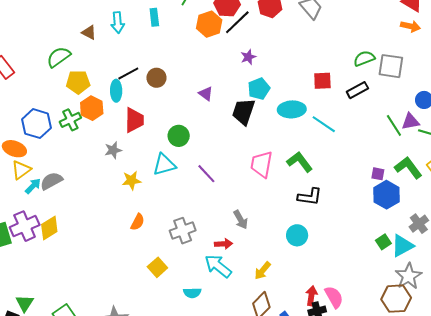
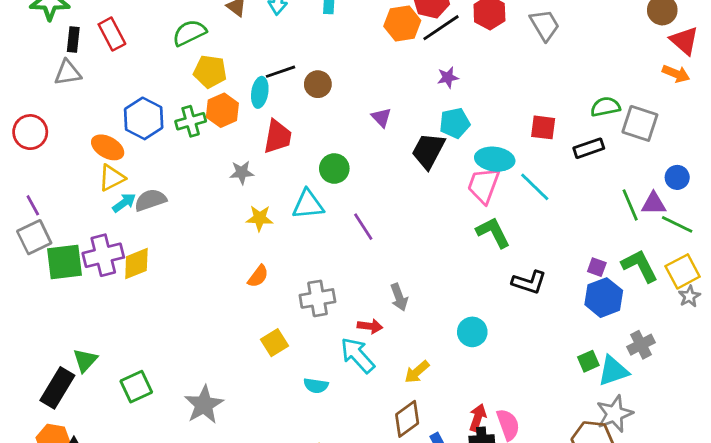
pink trapezoid: (262, 164) -> (484, 185), moved
black L-shape: (310, 197) -> (529, 282), moved

